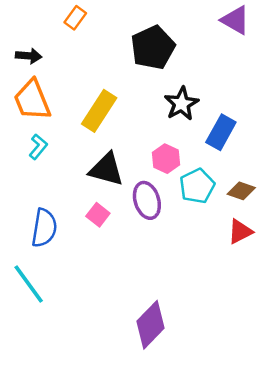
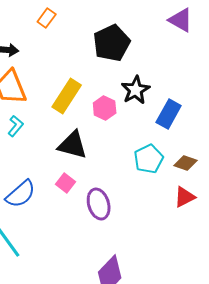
pink hexagon: (166, 159) -> (105, 108), moved
purple ellipse: (147, 200) -> (99, 204), moved
blue semicircle: (44, 228) -> (21, 194), turned 40

